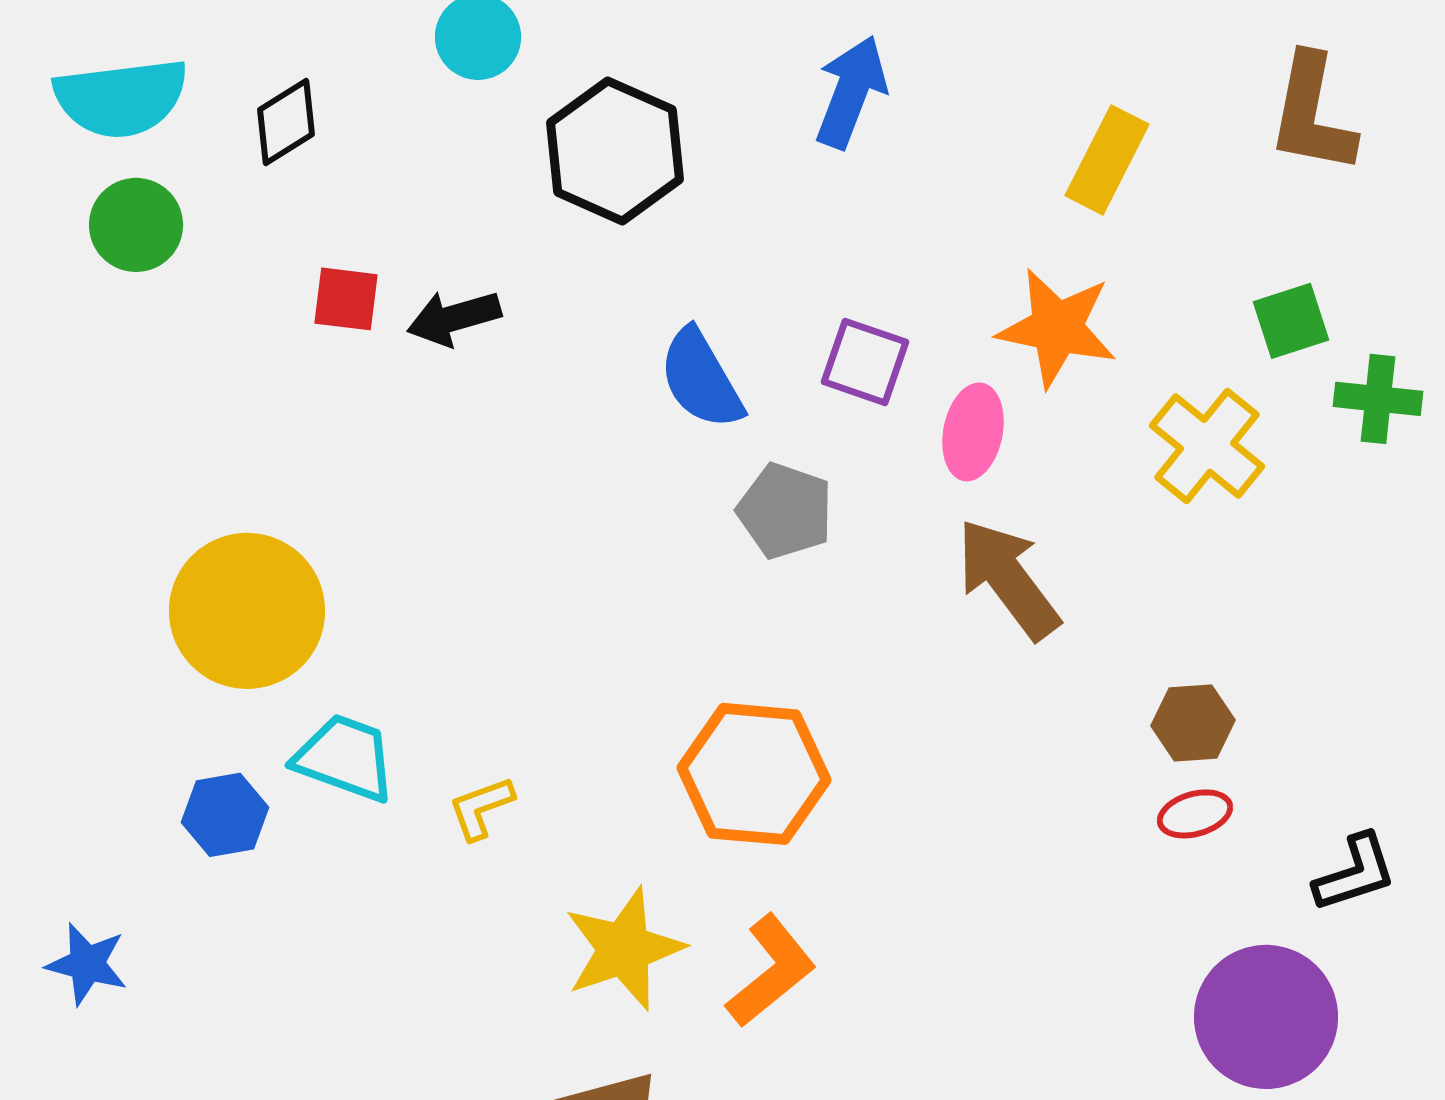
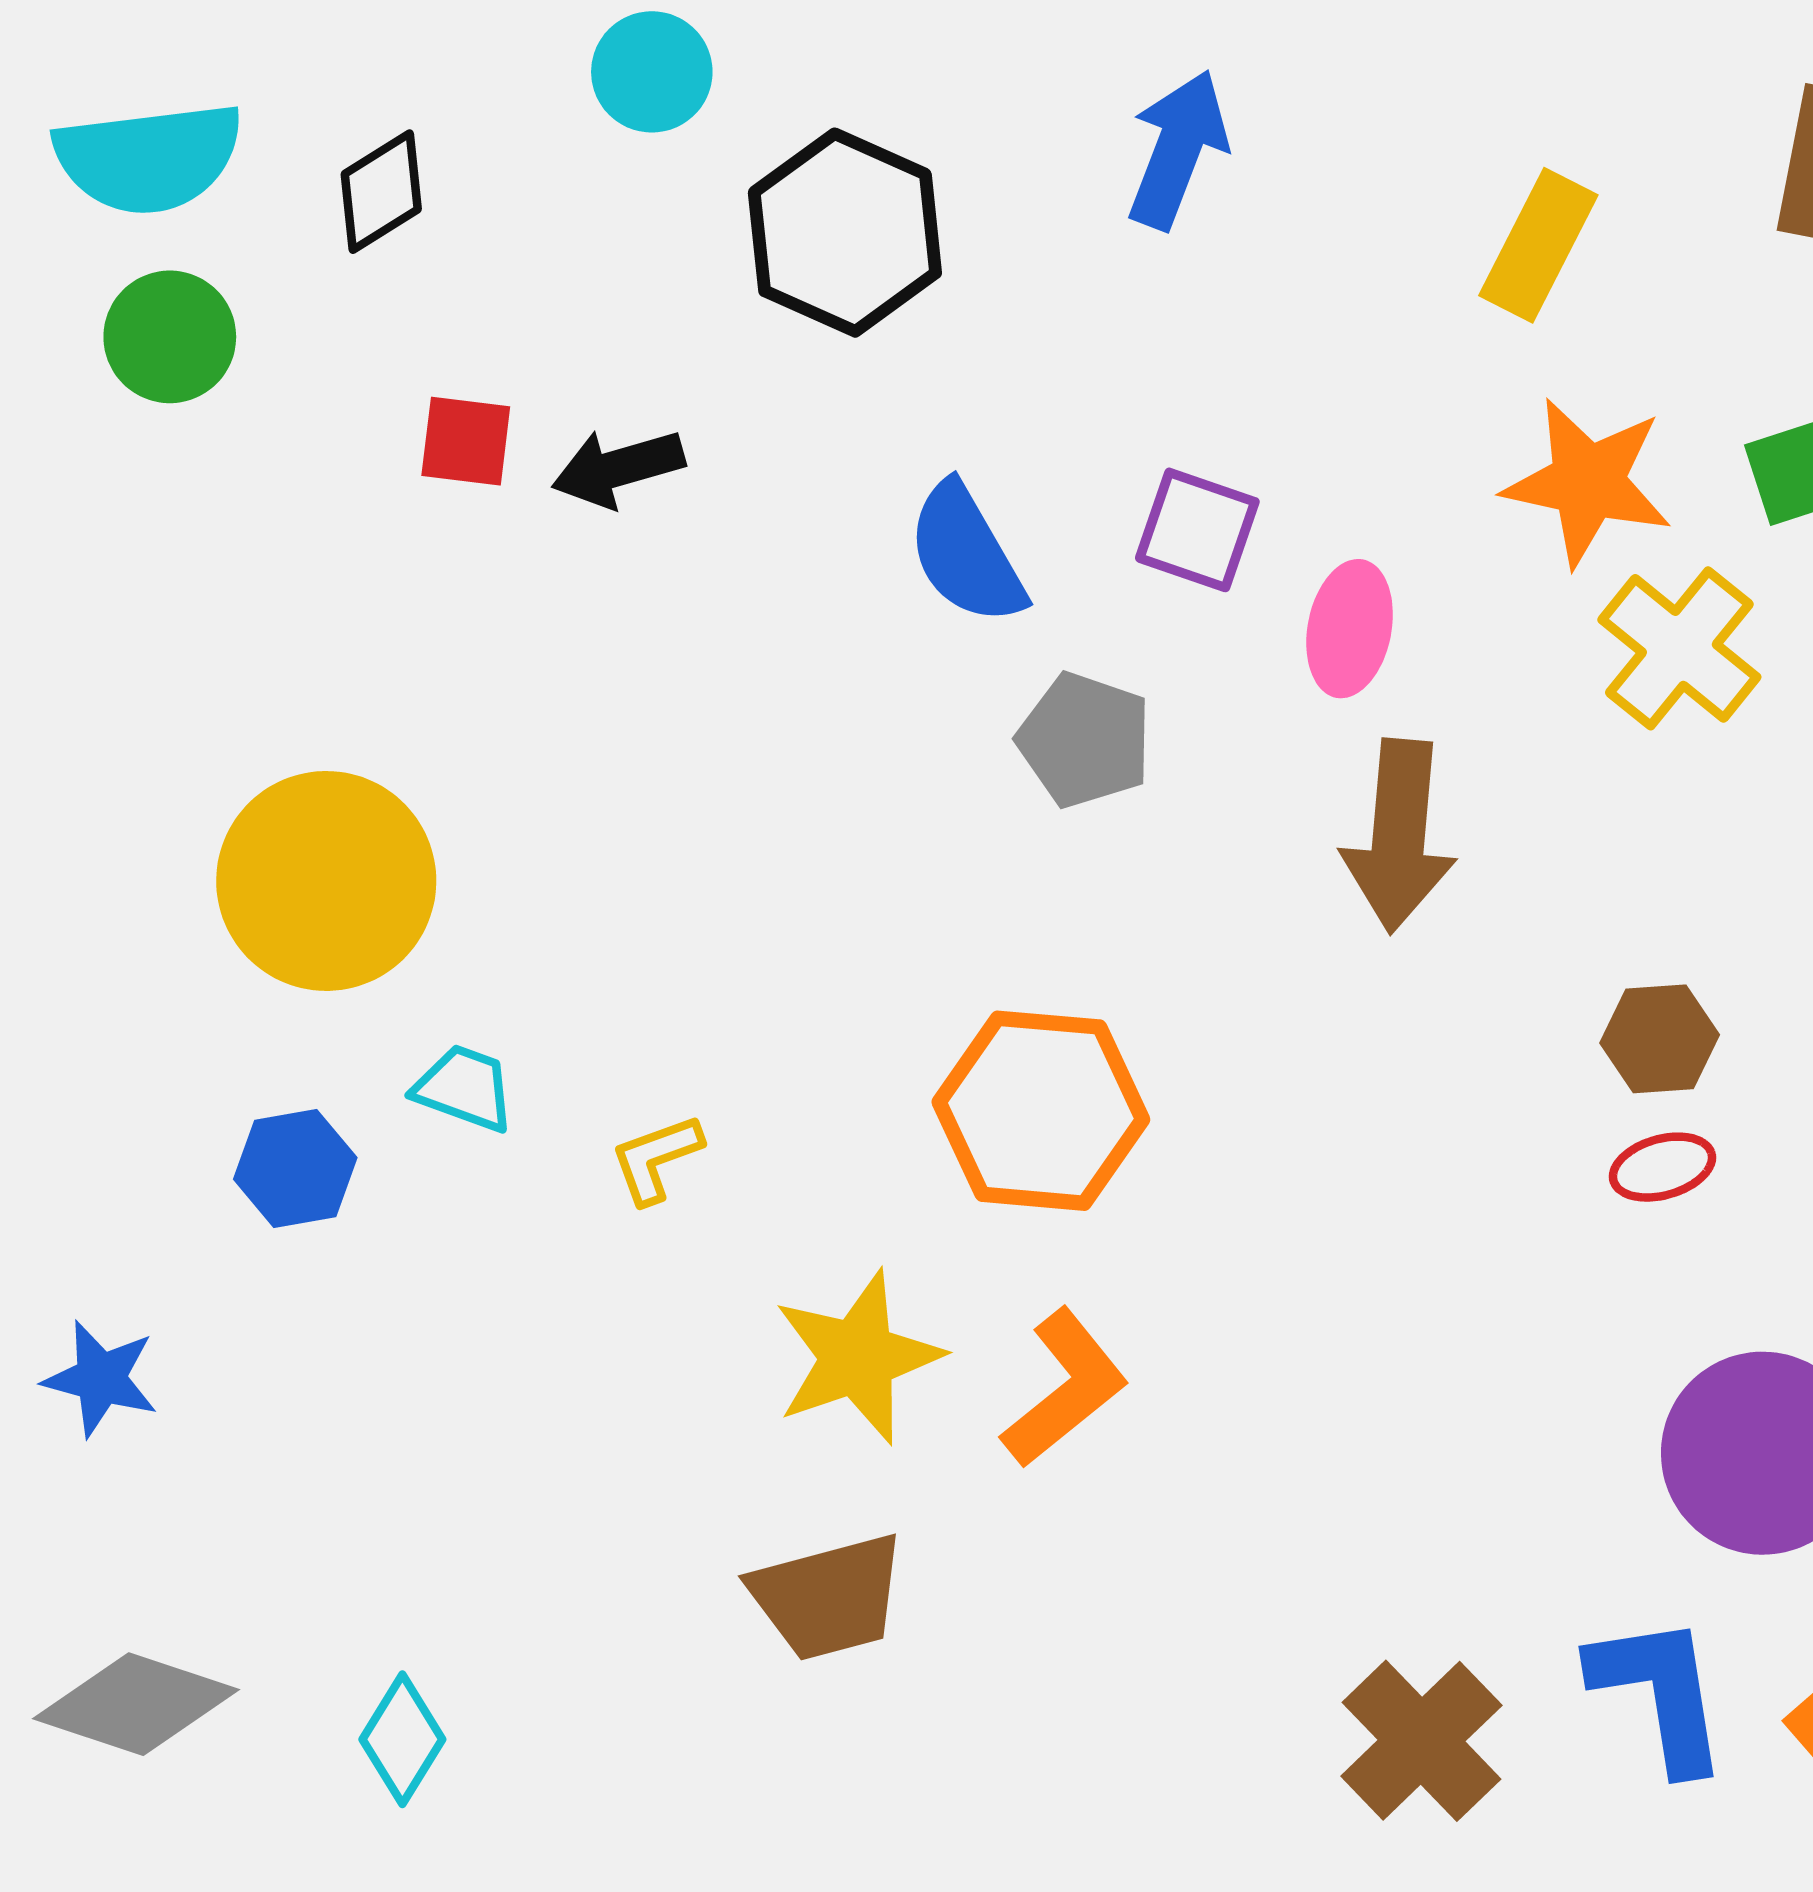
orange star: (1057, 328) -> (1588, 482), moved
brown arrow: (1008, 579) -> (1399, 836), turned -138
cyan trapezoid: (345, 758) -> (464, 1088), size x0.7

